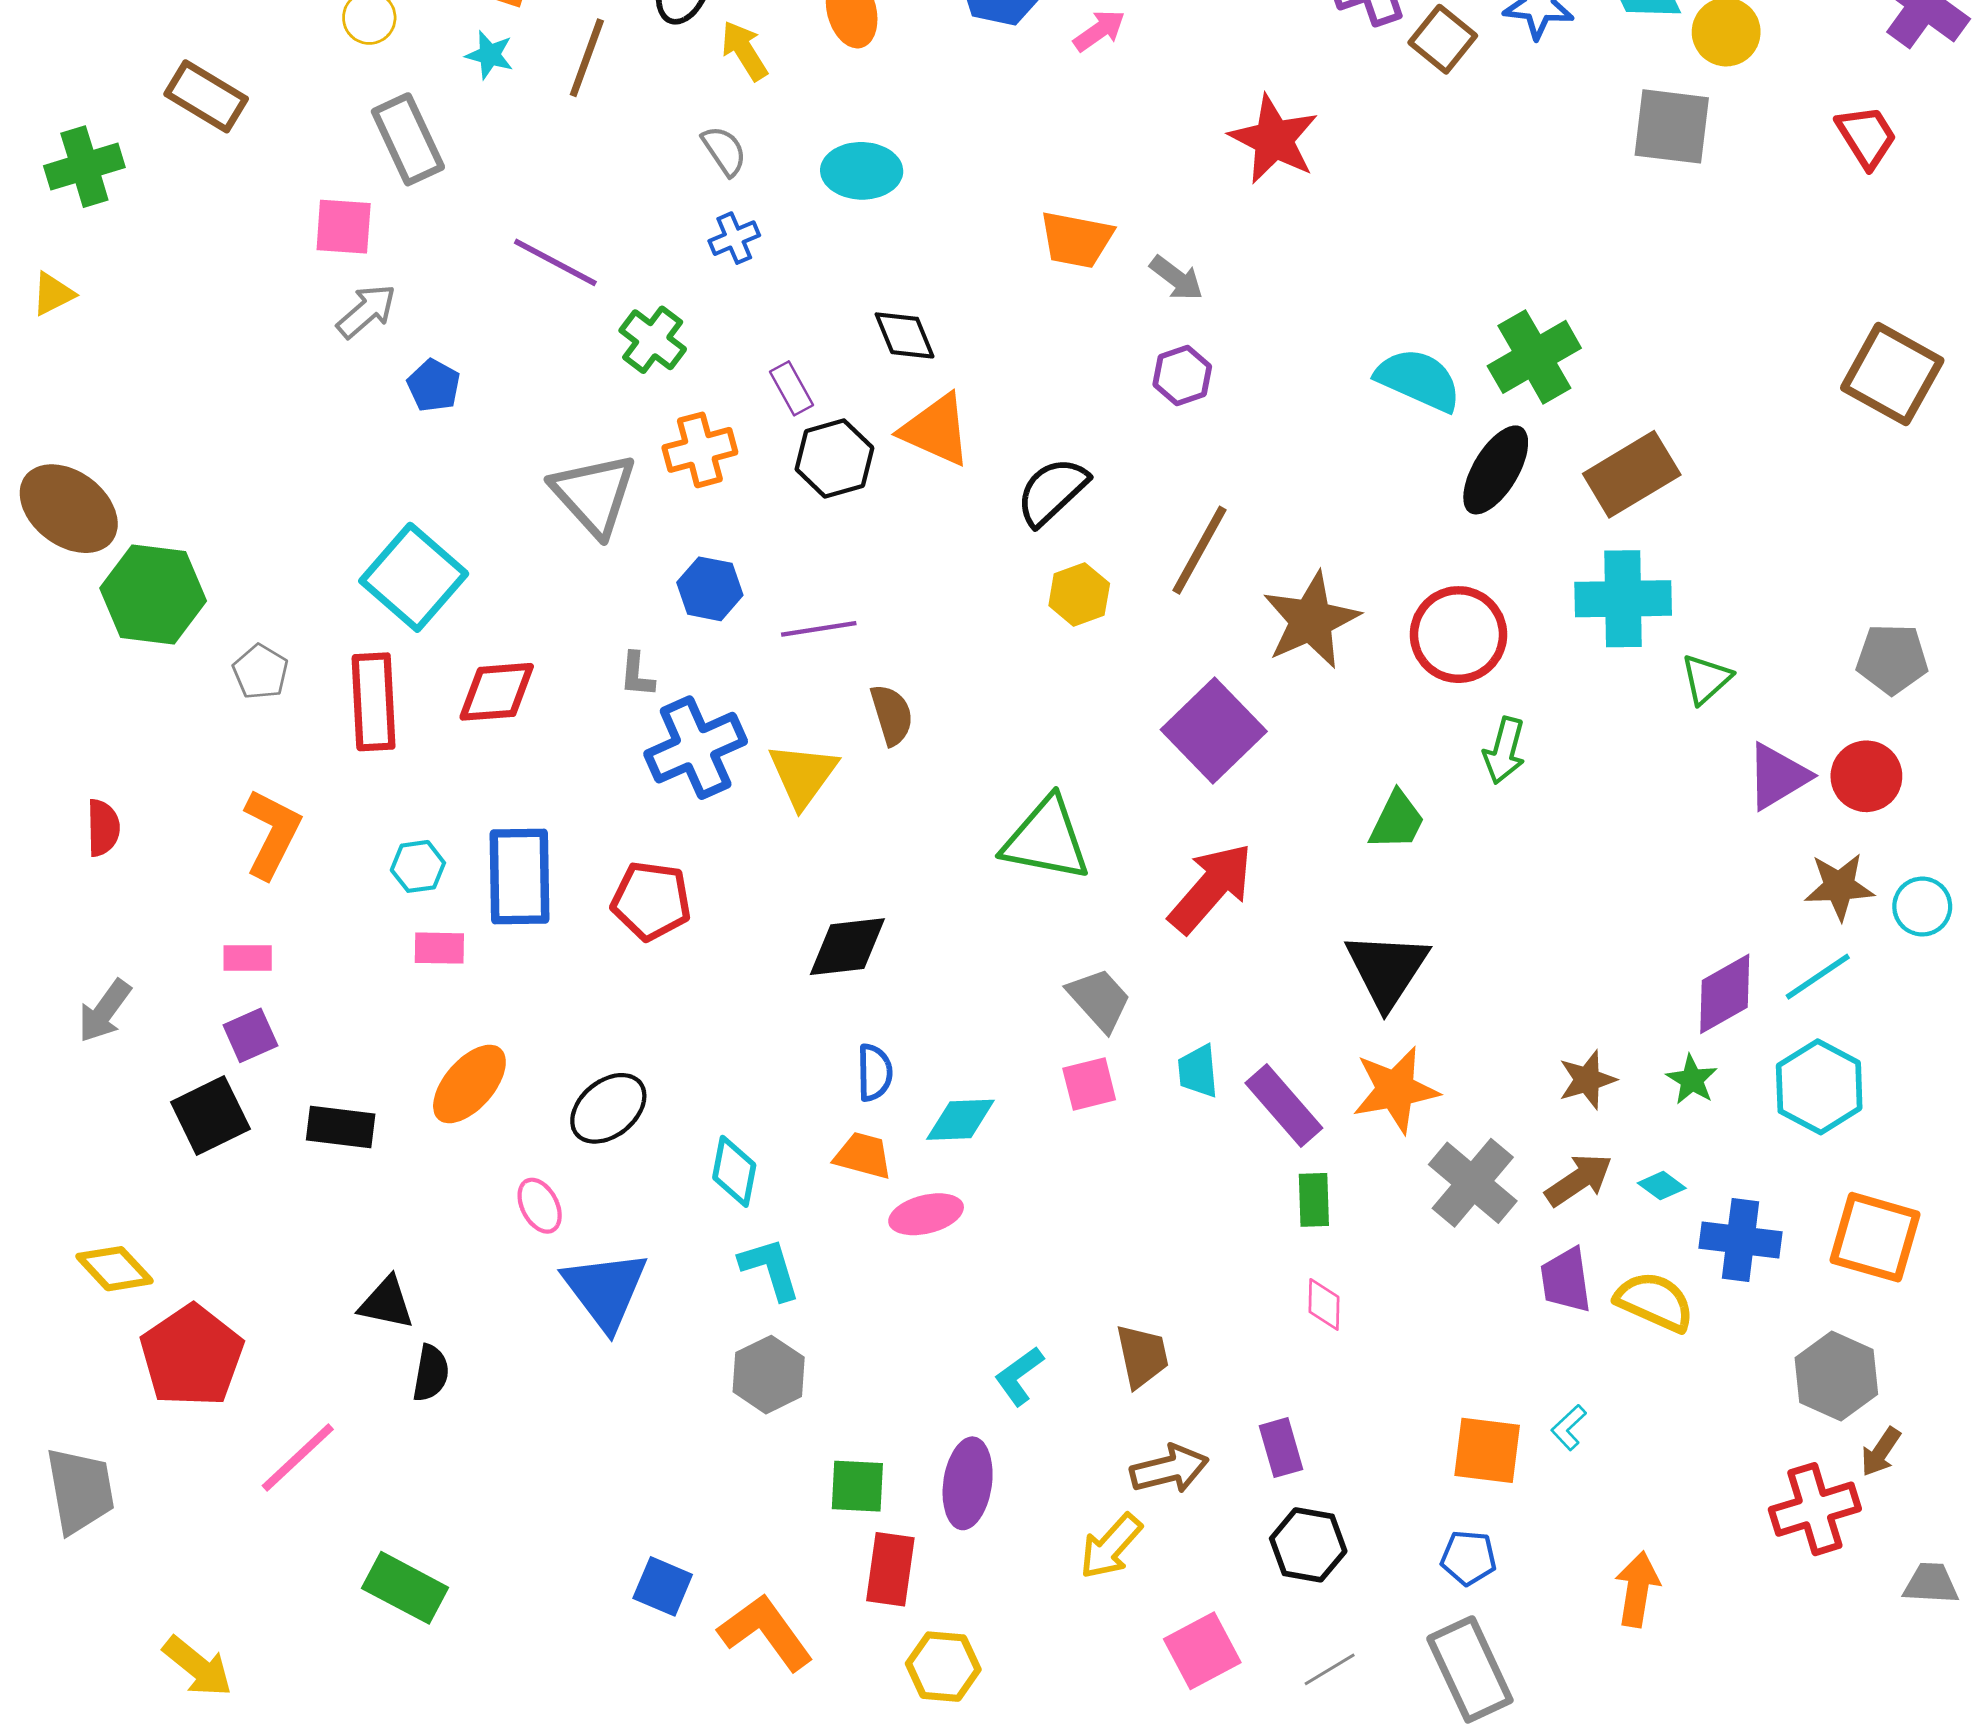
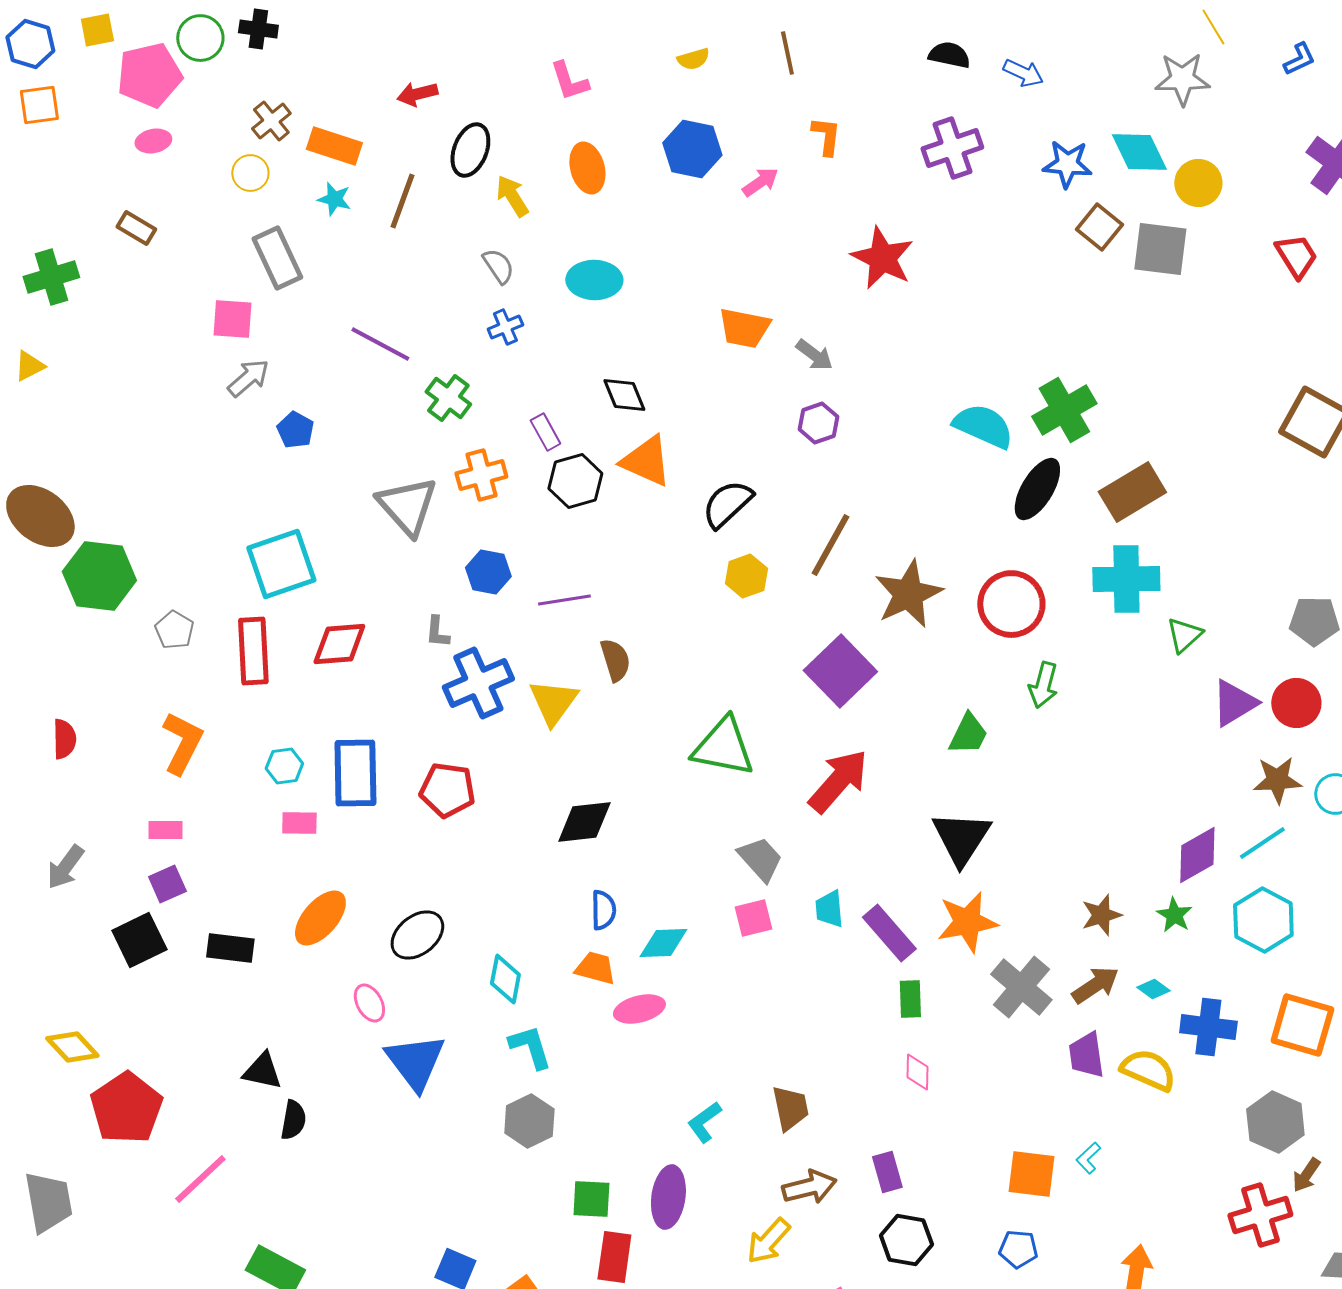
brown square: (1443, 39) -> (1099, 227), moved
brown rectangle: (206, 96) -> (136, 228), size x0.7
cyan square: (414, 577) -> (281, 564), turned 30

